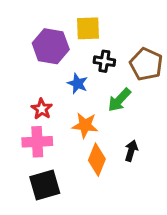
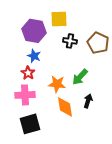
blue star: (78, 84) -> (34, 56), moved
green arrow: (119, 100) -> (80, 77), moved
orange diamond: (97, 160) -> (65, 107), turned -30

